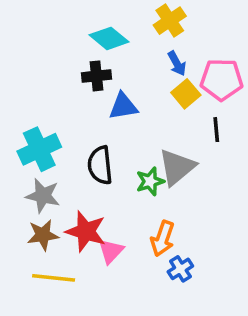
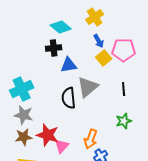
black line: (216, 130) -> (124, 89), moved
black semicircle: (100, 165) -> (69, 98), moved
gray triangle: (177, 167) -> (88, 87), moved
green star: (150, 181) -> (124, 121), moved

